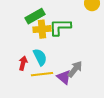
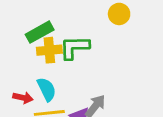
red arrow: (23, 63) -> (23, 98), turned 88

